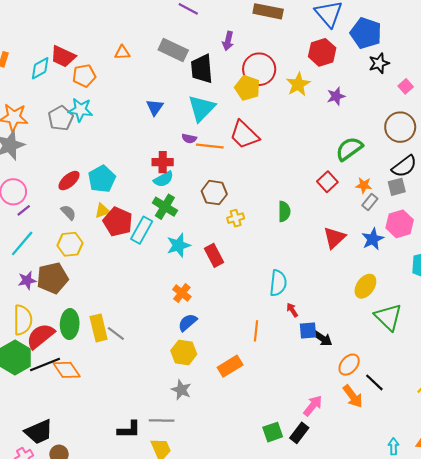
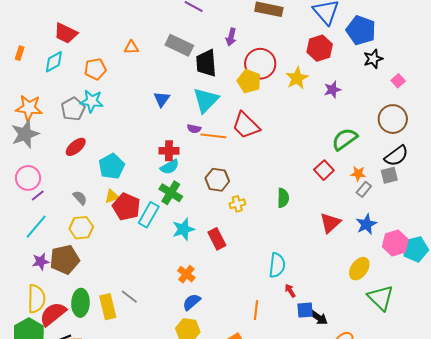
red trapezoid: (63, 56) -> (66, 33), moved
red ellipse: (69, 181) -> (76, 147), moved
pink hexagon: (400, 224) -> (395, 243), moved
gray line: (116, 333) -> (129, 297), moved

